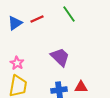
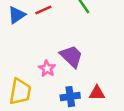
pink star: (17, 63) -> (47, 69), moved

